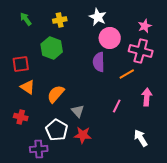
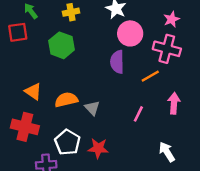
red square: (21, 64) -> (18, 32), moved
orange semicircle: (56, 94) -> (66, 100), turned 36
gray triangle: (78, 111) -> (92, 108), moved
red cross: (21, 117) -> (25, 127), size x1.6

